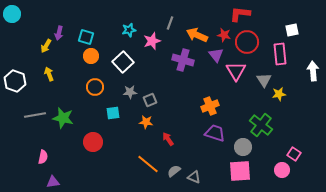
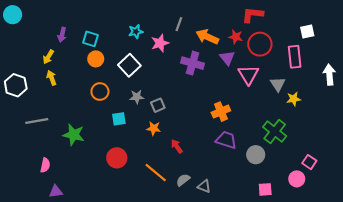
yellow arrow: (46, 46) -> (48, 57), moved
green star: (63, 118) -> (74, 135), moved
red circle: (93, 142) -> (117, 158), moved
pink square: (240, 171) -> (265, 189), moved, size x0.6

